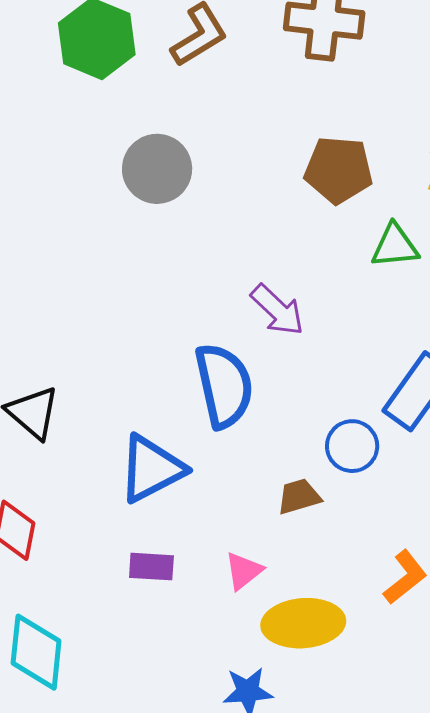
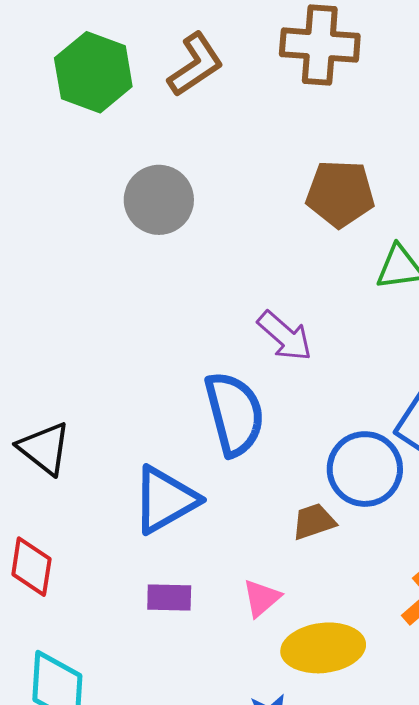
blue circle: (352, 446) -> (365, 469), size x1.4

